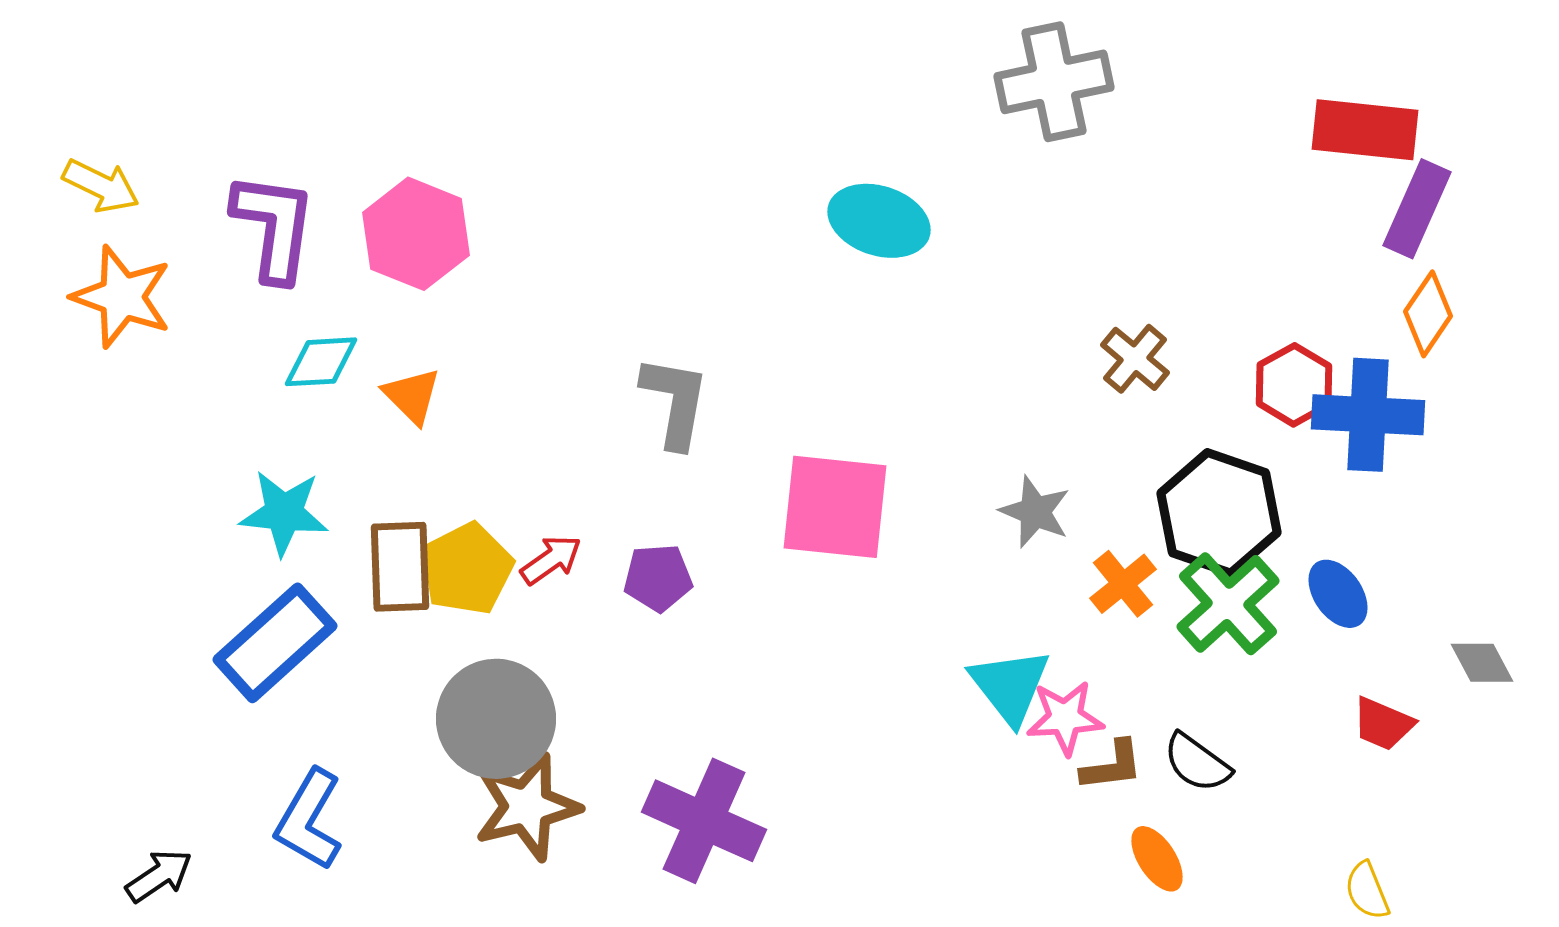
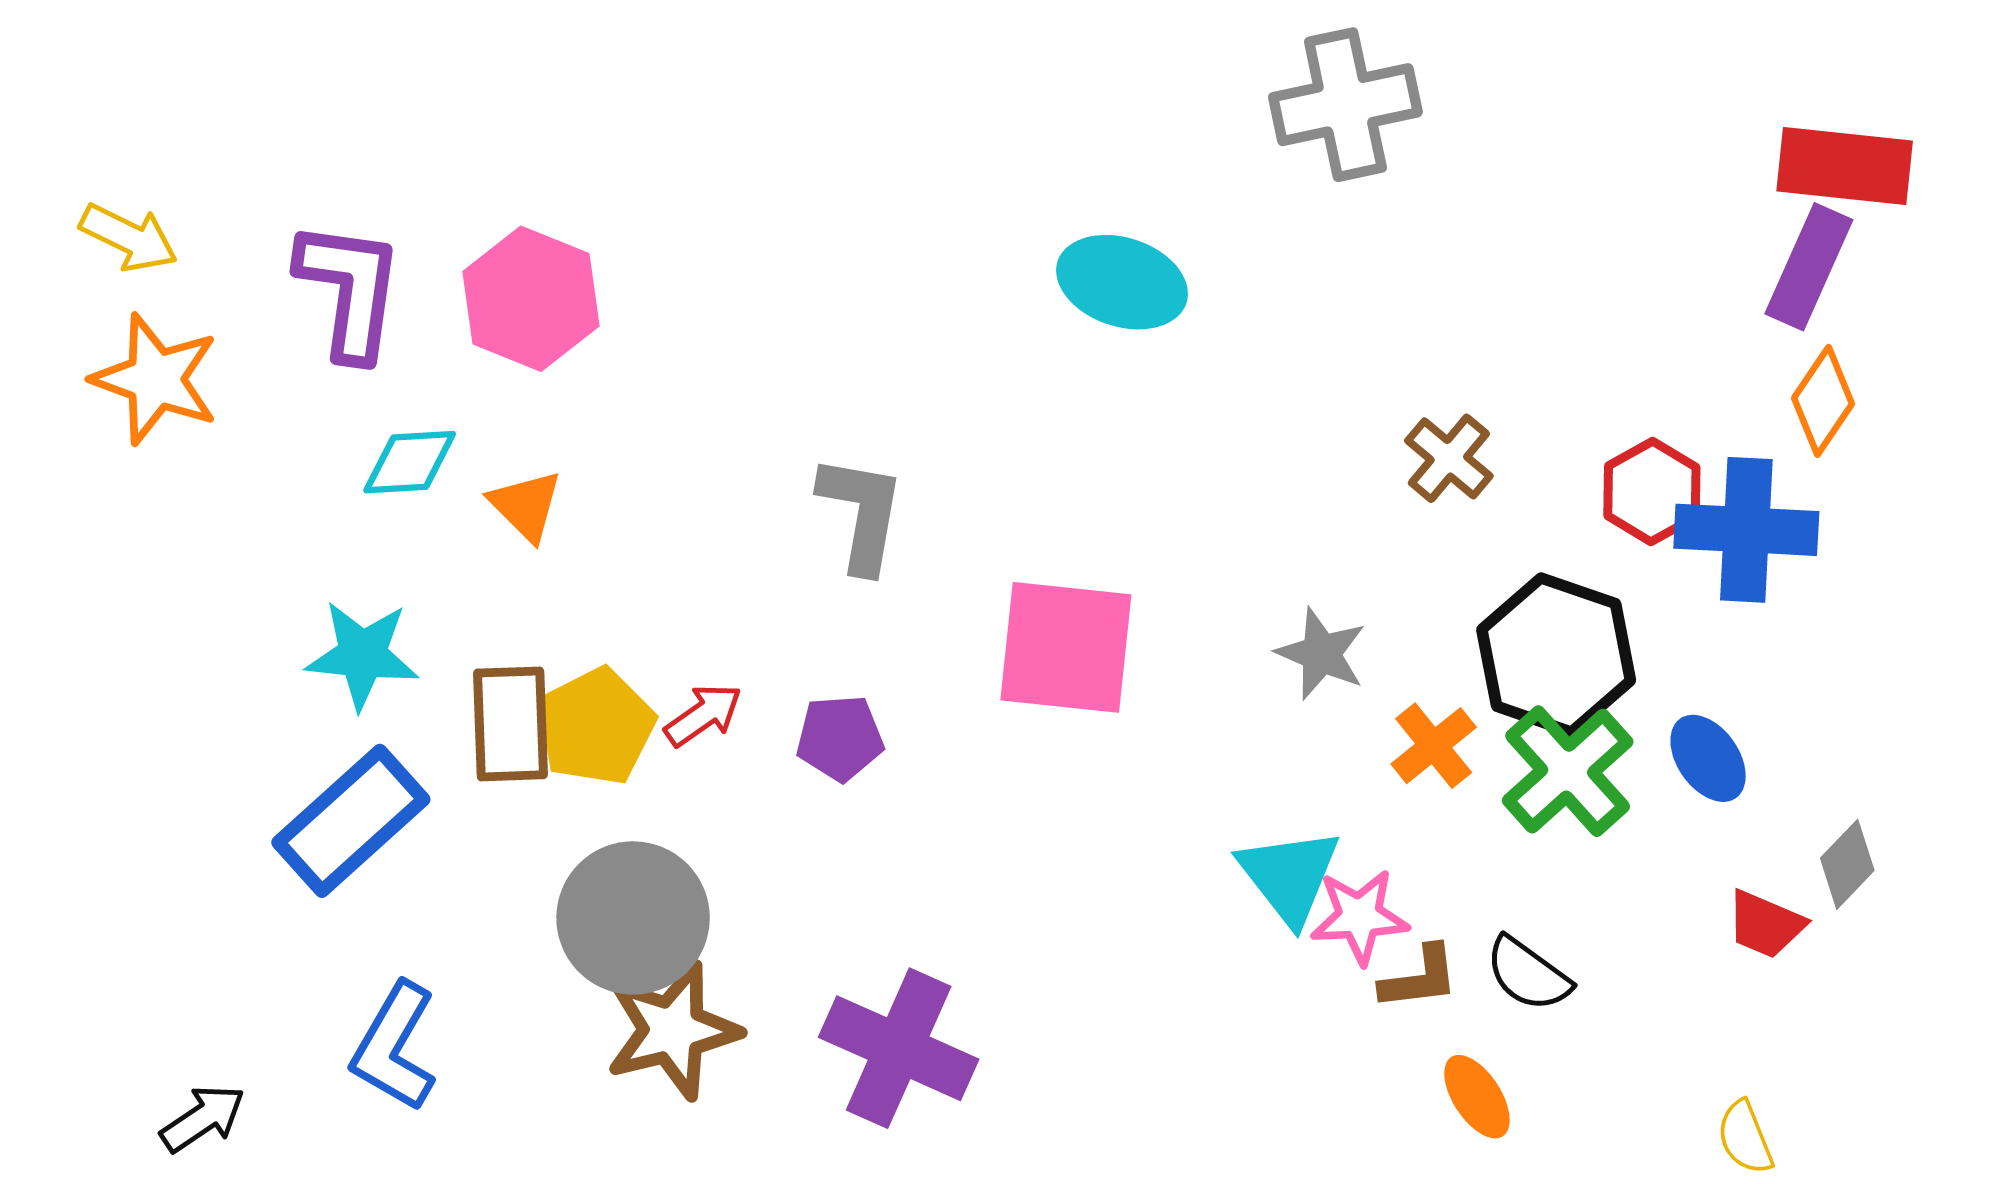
red rectangle: (1365, 130) -> (1845, 166), moved
gray diamond: (1482, 663) -> (1847, 864), moved, turned 72

